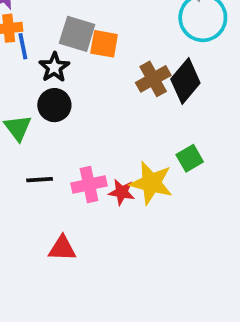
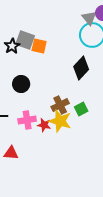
black star: (54, 67) -> (12, 46), moved
brown cross: (153, 79) -> (60, 105), moved
black circle: (54, 105) -> (21, 84), moved

